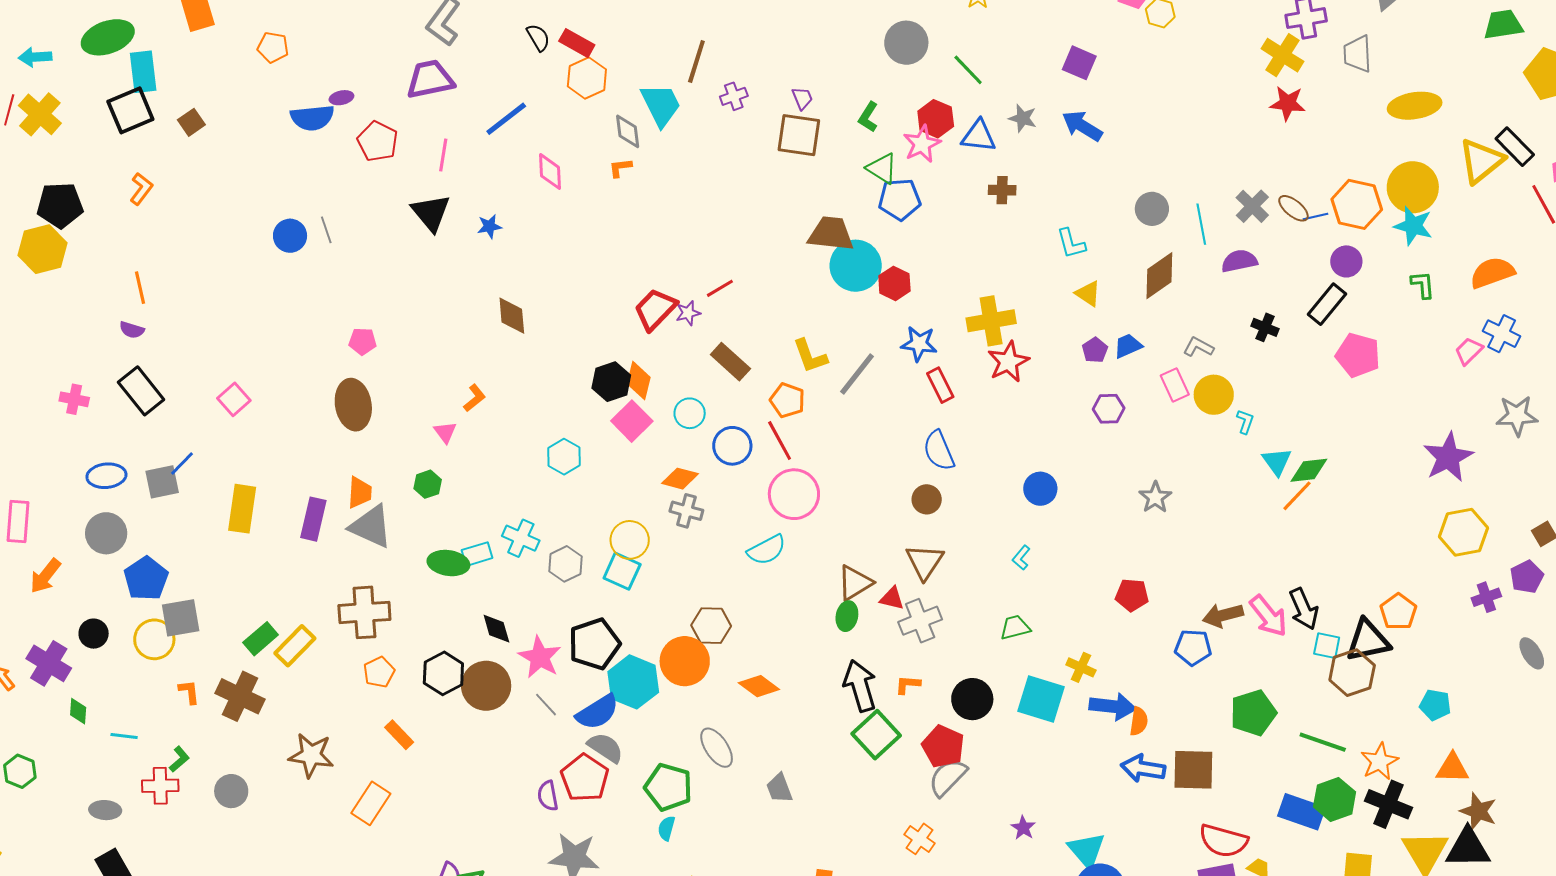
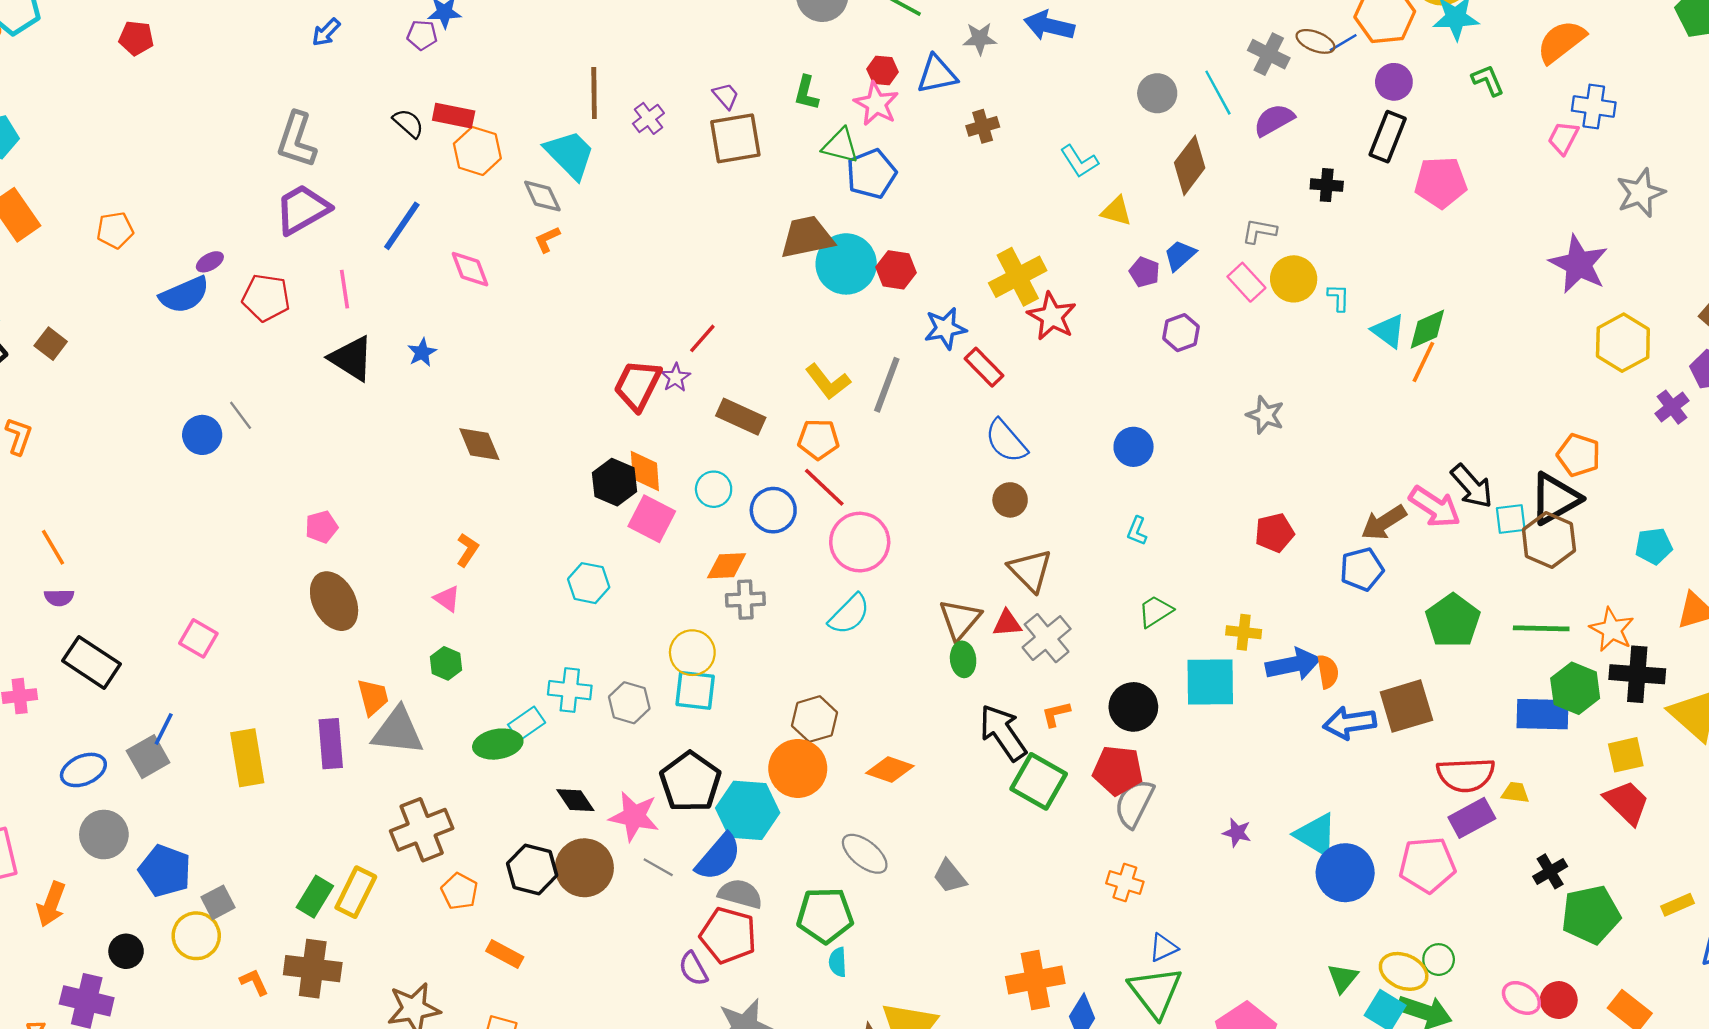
red hexagon: (936, 119) -> (883, 71), size x0.7
gray square: (181, 618) -> (218, 902), size x0.7

